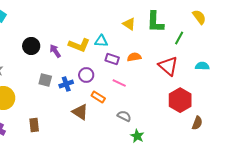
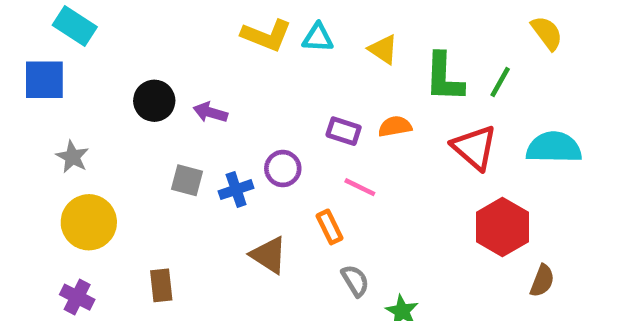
green L-shape: (155, 22) -> (444, 77), moved
cyan triangle: (101, 41) -> (318, 38), moved
yellow L-shape: (79, 45) -> (266, 35), moved
purple arrow: (55, 51) -> (210, 112), turned -40
cyan semicircle: (202, 66) -> (554, 147), size x1.6
orange rectangle: (98, 97) -> (330, 227), moved, turned 32
gray semicircle: (124, 116) -> (355, 281), moved, turned 32

